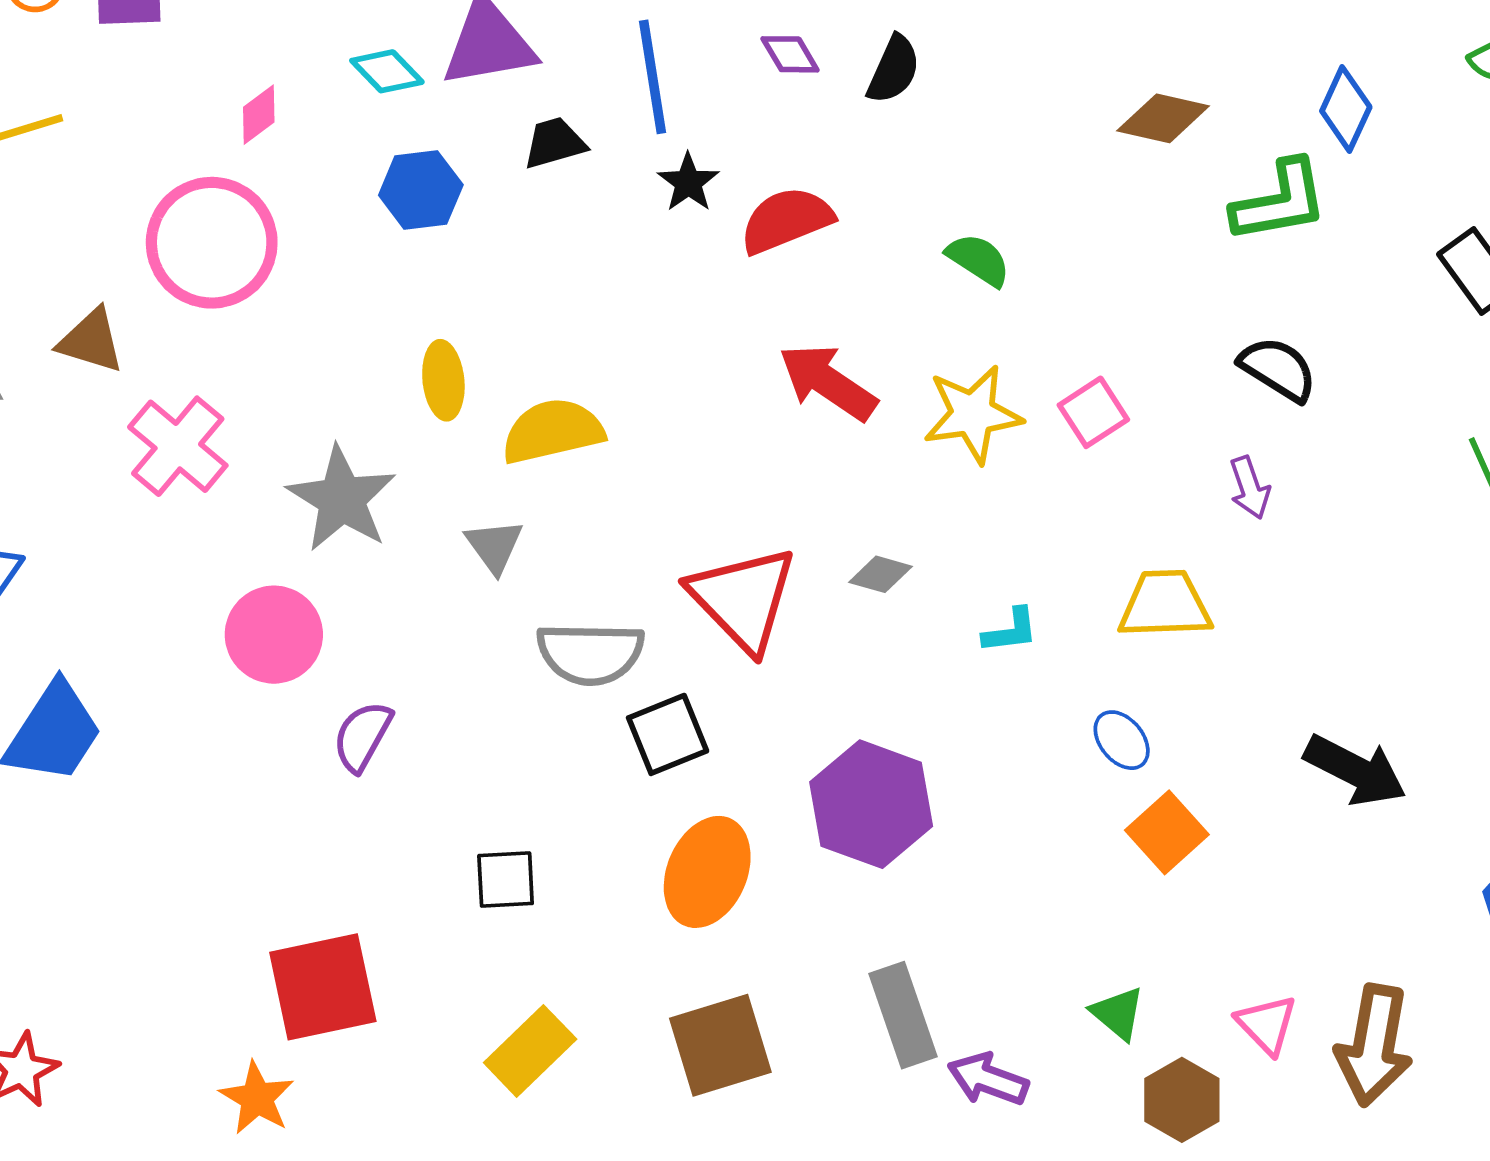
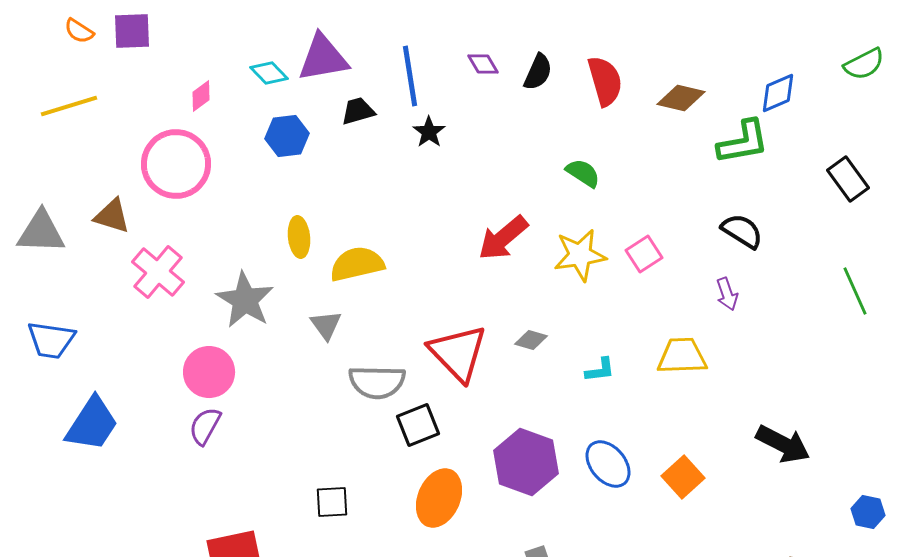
blue diamond: (1346, 109) -> (778, 93), turned 42
red semicircle: (786, 220) -> (605, 81), moved, turned 96
red arrow: (828, 382) -> (503, 238), turned -74
purple semicircle: (362, 736) -> (205, 426), moved
blue ellipse: (1122, 740) -> (608, 464), moved, size x1.5

